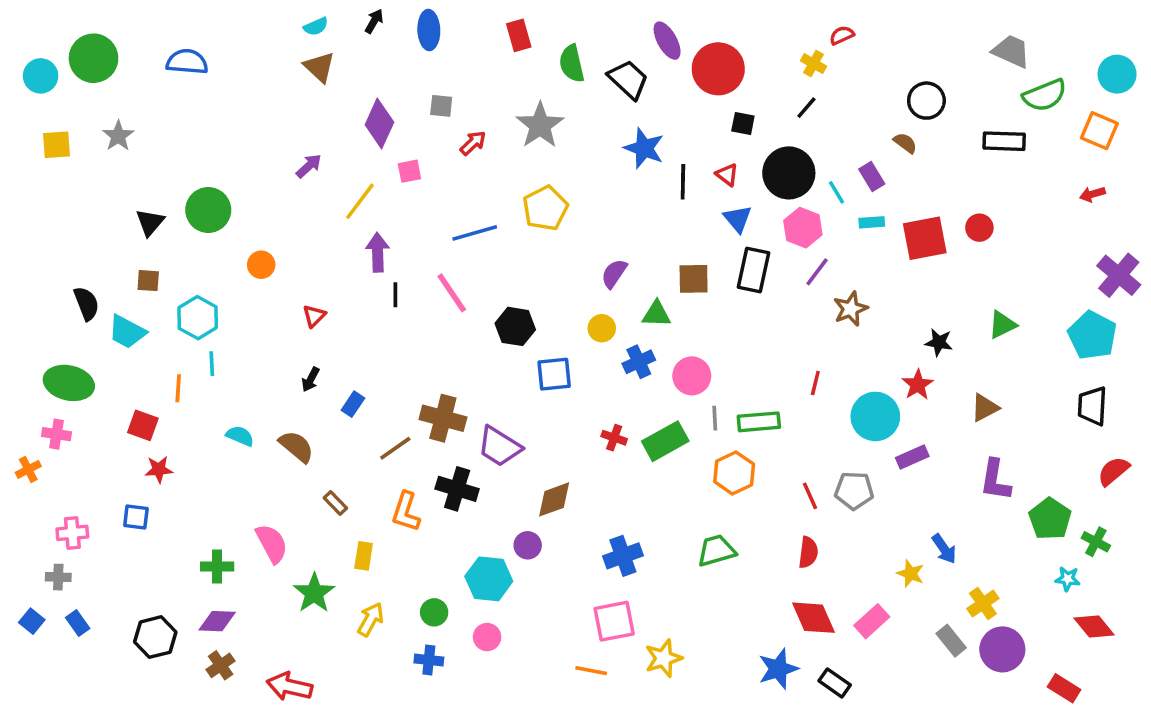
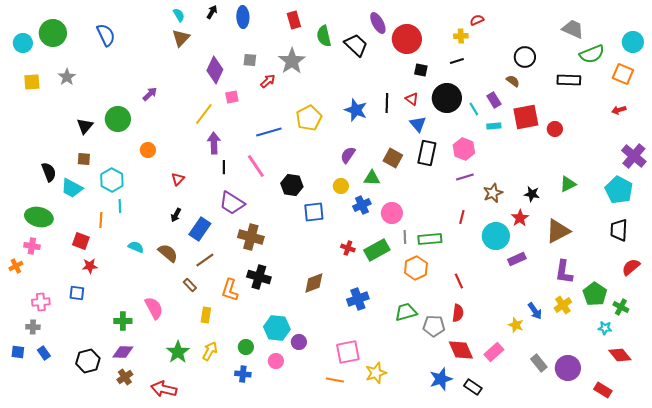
cyan semicircle: (316, 26) -> (179, 15), turned -96
blue semicircle: (187, 62) -> (106, 35), turned 60
yellow cross: (814, 64) -> (461, 36), turned -32
brown triangle: (319, 67) -> (181, 38), turned 30
black line: (806, 108) -> (457, 61), turned 32
gray star: (540, 125) -> (292, 61), moved
blue star: (644, 148) -> (356, 110), moved
purple arrow: (309, 166) -> (150, 94), moved
pink hexagon: (803, 228) -> (464, 149), moved
red square: (925, 238) -> (526, 117), moved
purple line: (817, 272) -> (465, 177), moved, turned 36
brown square: (694, 279) -> (393, 158), turned 30
brown star: (851, 309) -> (493, 193), moved
blue rectangle: (353, 404) -> (200, 229), size x1.6
brown triangle: (985, 408) -> (558, 231), size x1.5
purple trapezoid: (499, 446) -> (232, 203), moved
brown line: (395, 448) -> (205, 260), moved
gray pentagon: (854, 491) -> (434, 326), moved
purple circle: (528, 545) -> (299, 342), moved
blue cross: (623, 556) -> (358, 299), moved
green star: (314, 593) -> (178, 352), moved
yellow cross: (983, 604) -> (563, 305), moved
blue square: (32, 621) -> (18, 352), turned -32

